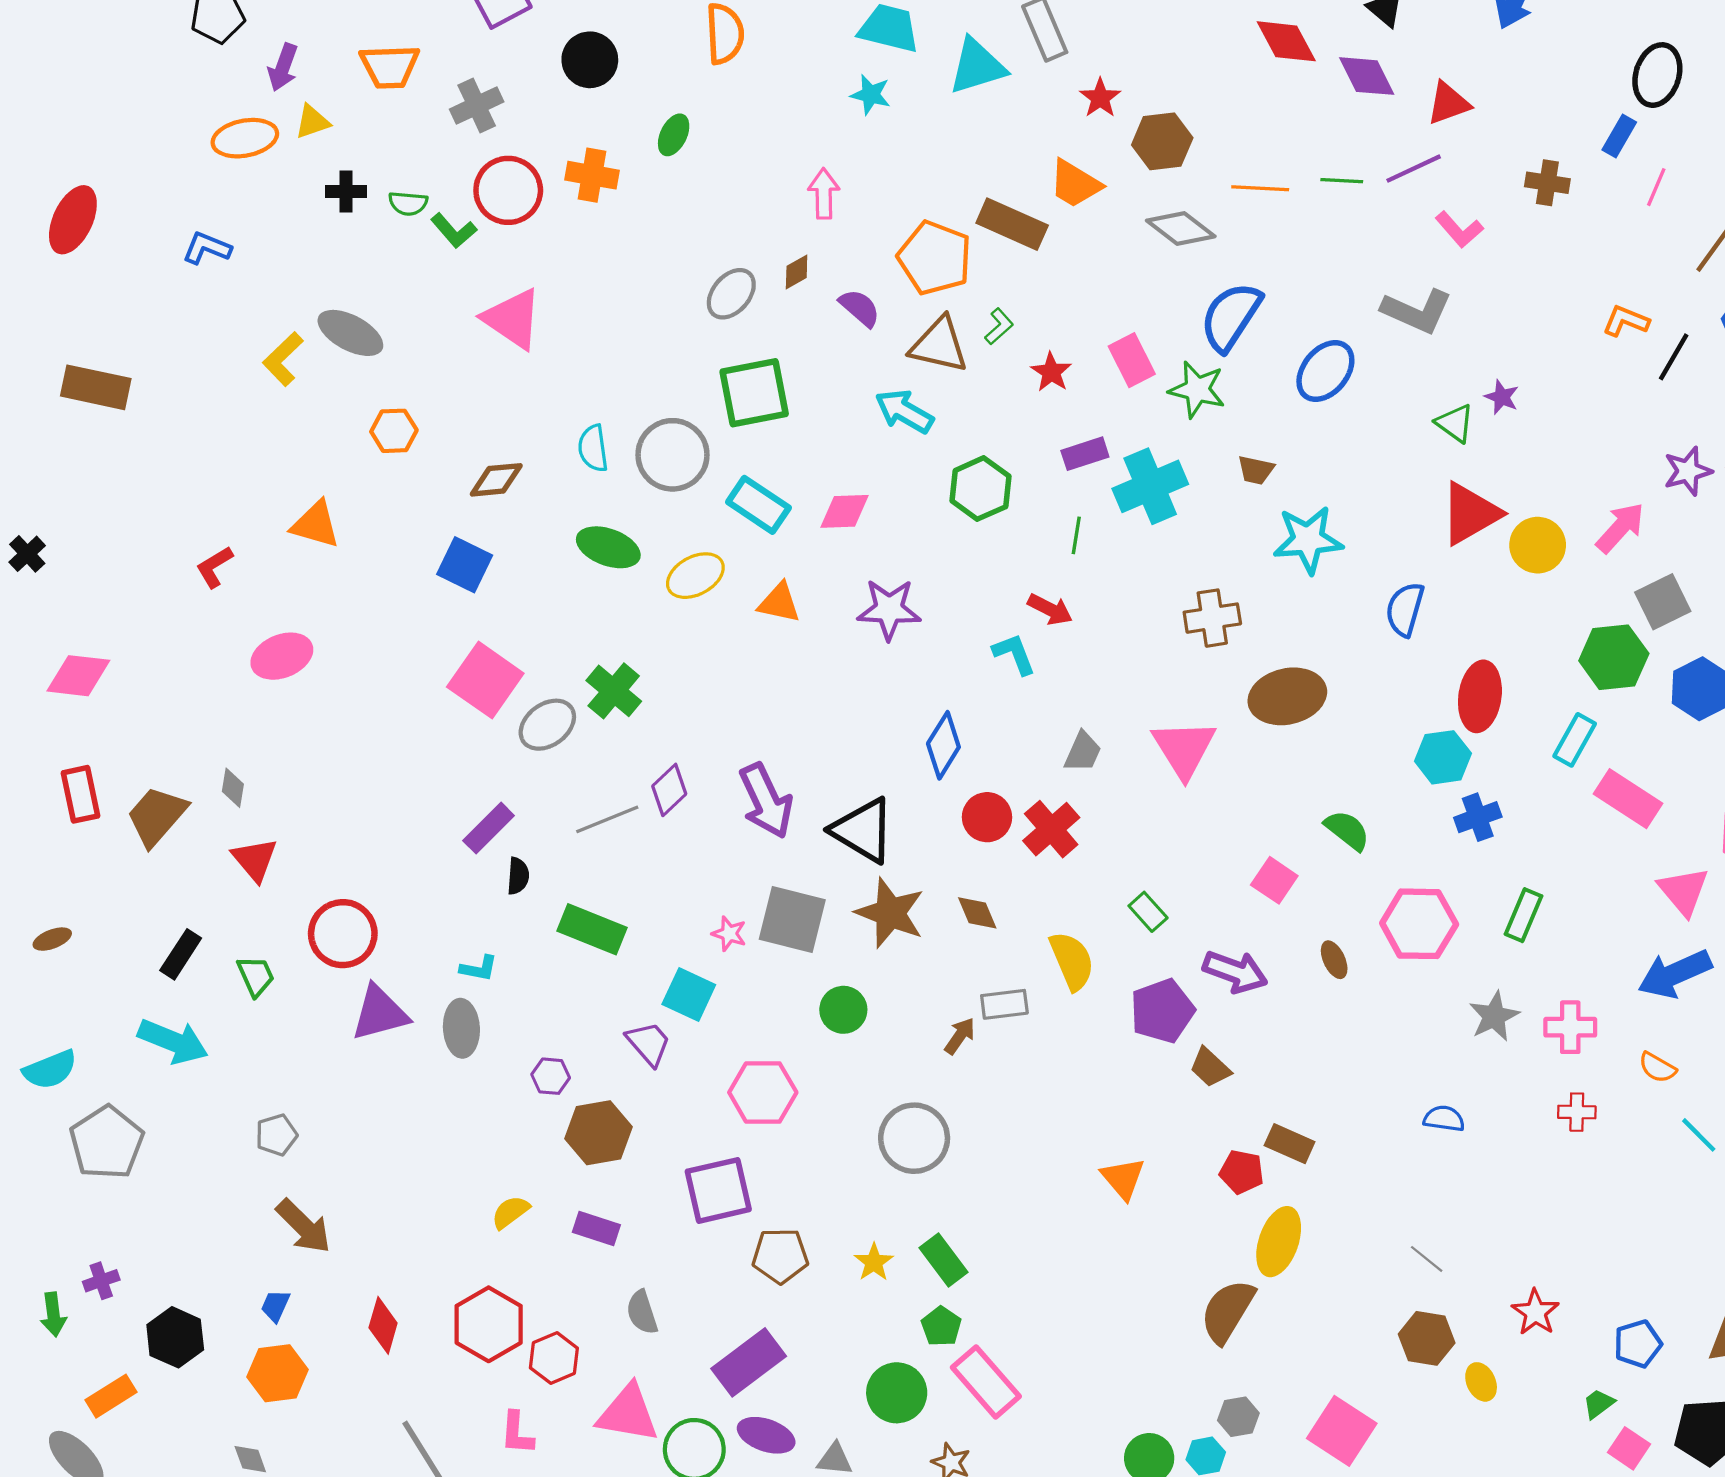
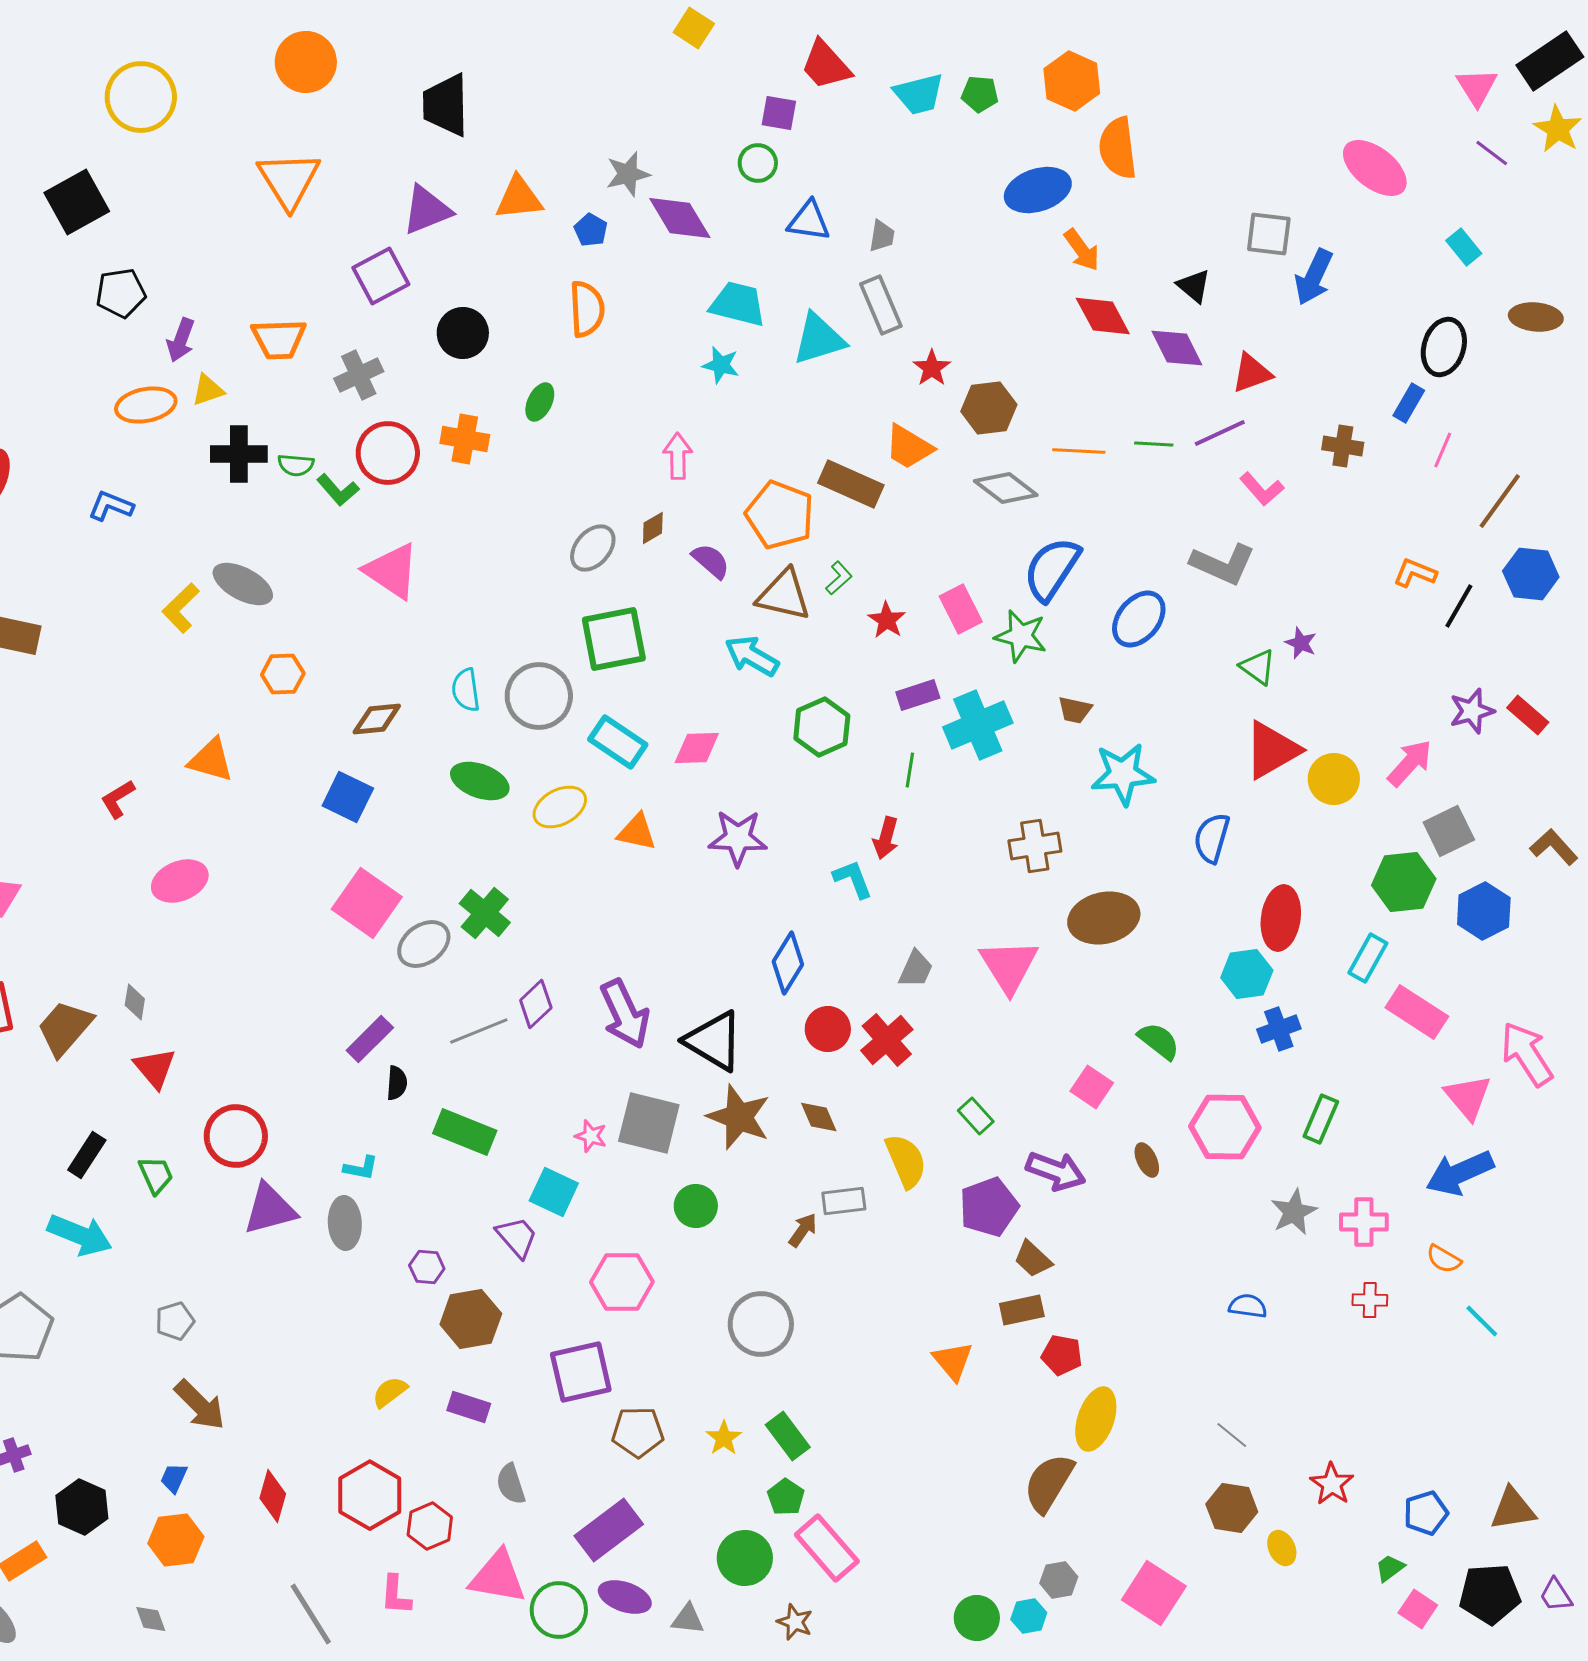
black cross: (346, 191) -> (239, 454), size x1.5
red arrow: (1050, 609) -> (886, 838), turned 78
brown rectangle: (1290, 1144) -> (1022, 1310), moved, turned -36

